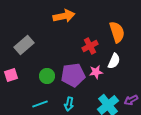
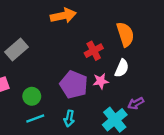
purple pentagon: (73, 75) -> (74, 85), turned 30
green circle: (47, 76) -> (32, 96), moved
purple arrow: (131, 100) -> (136, 103), moved

